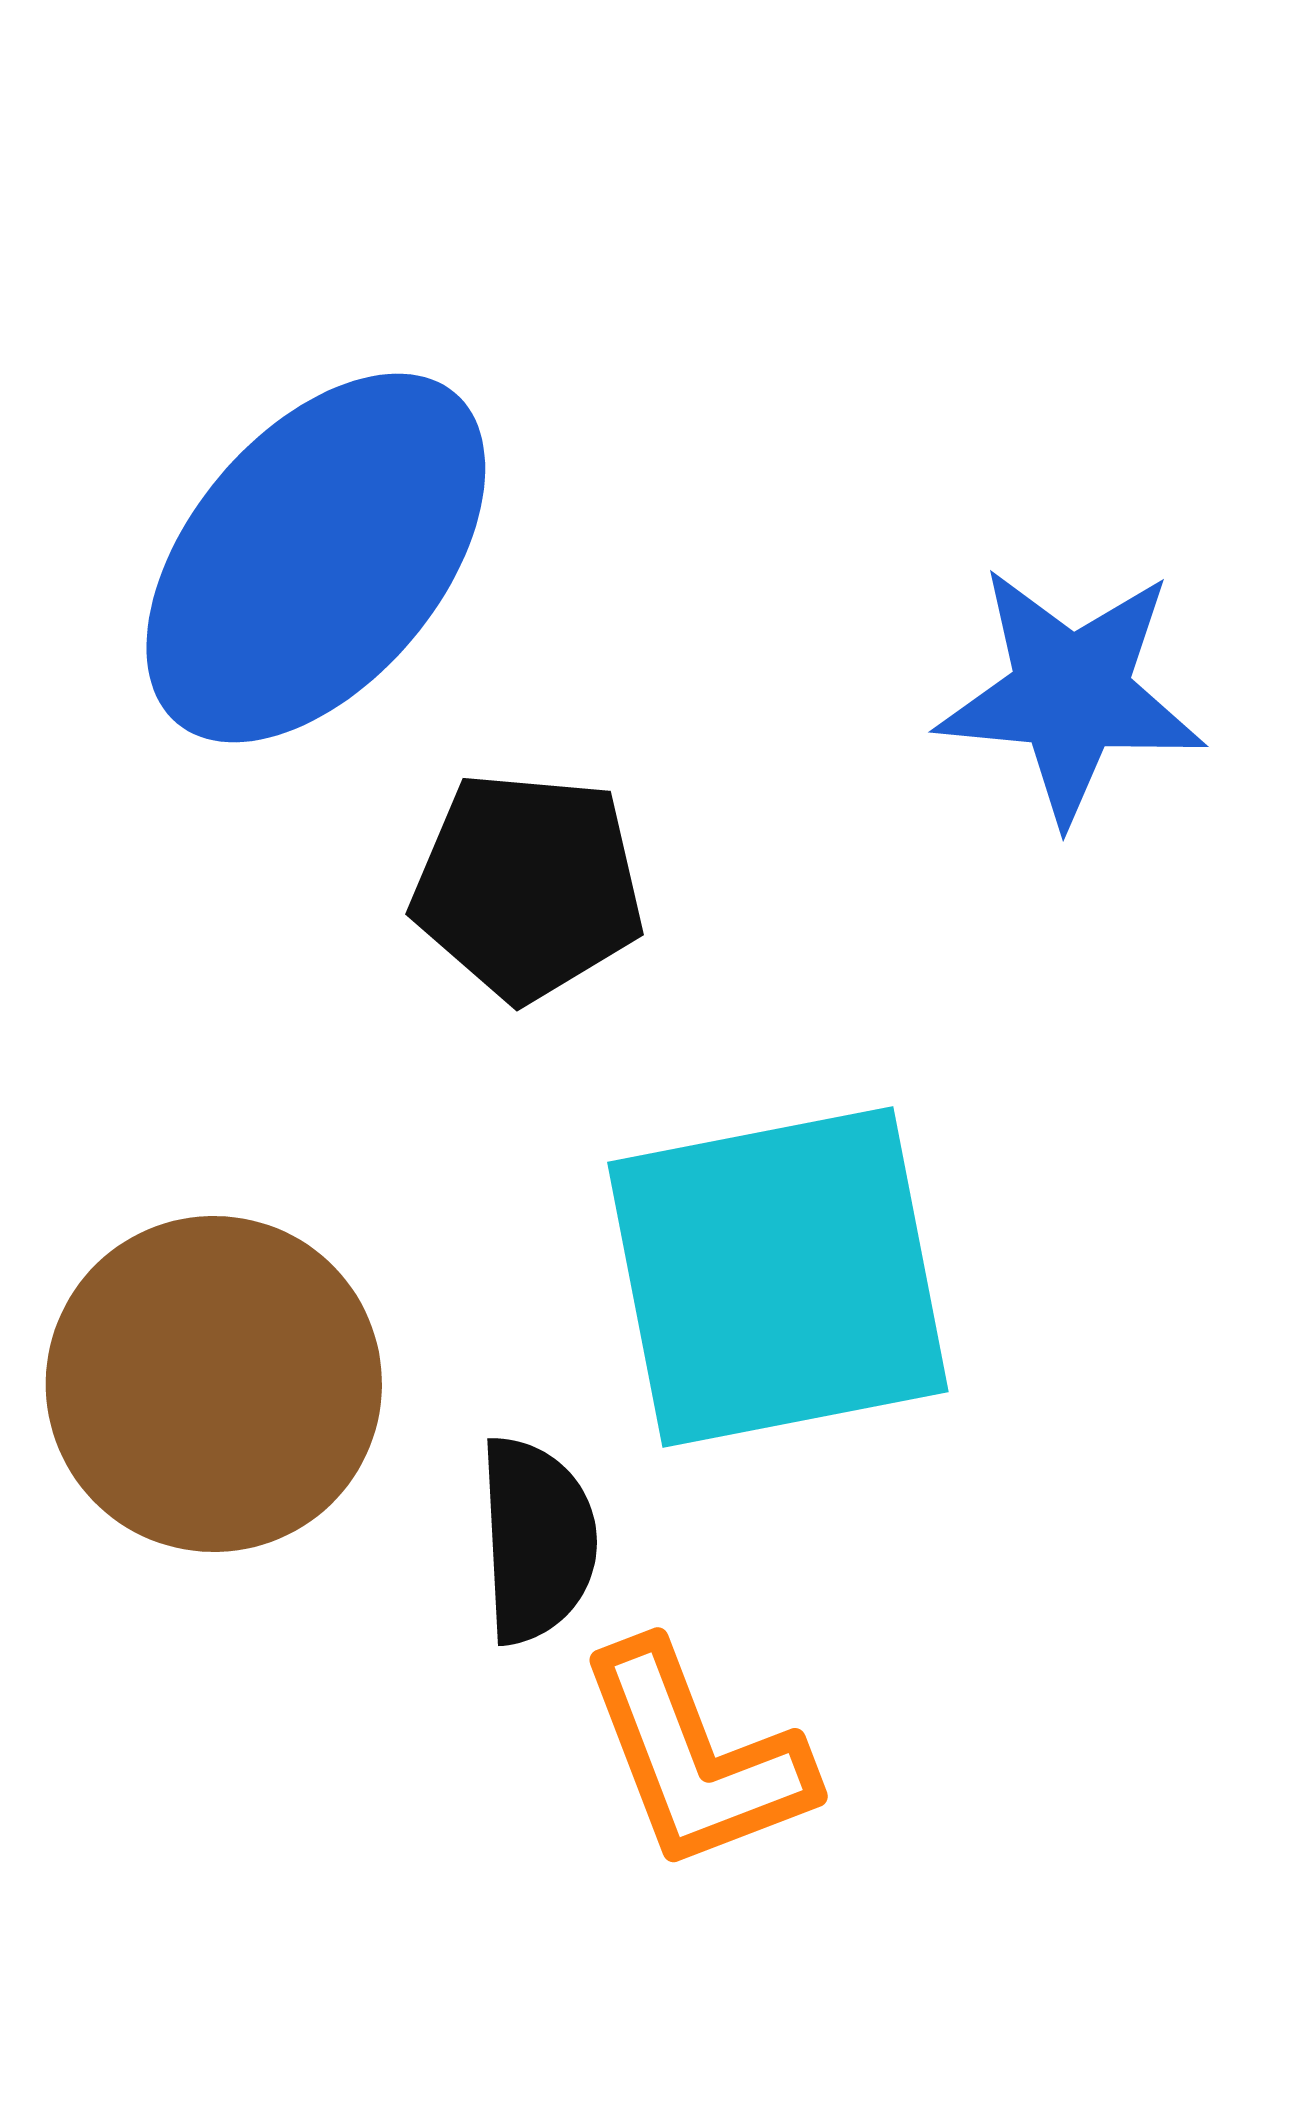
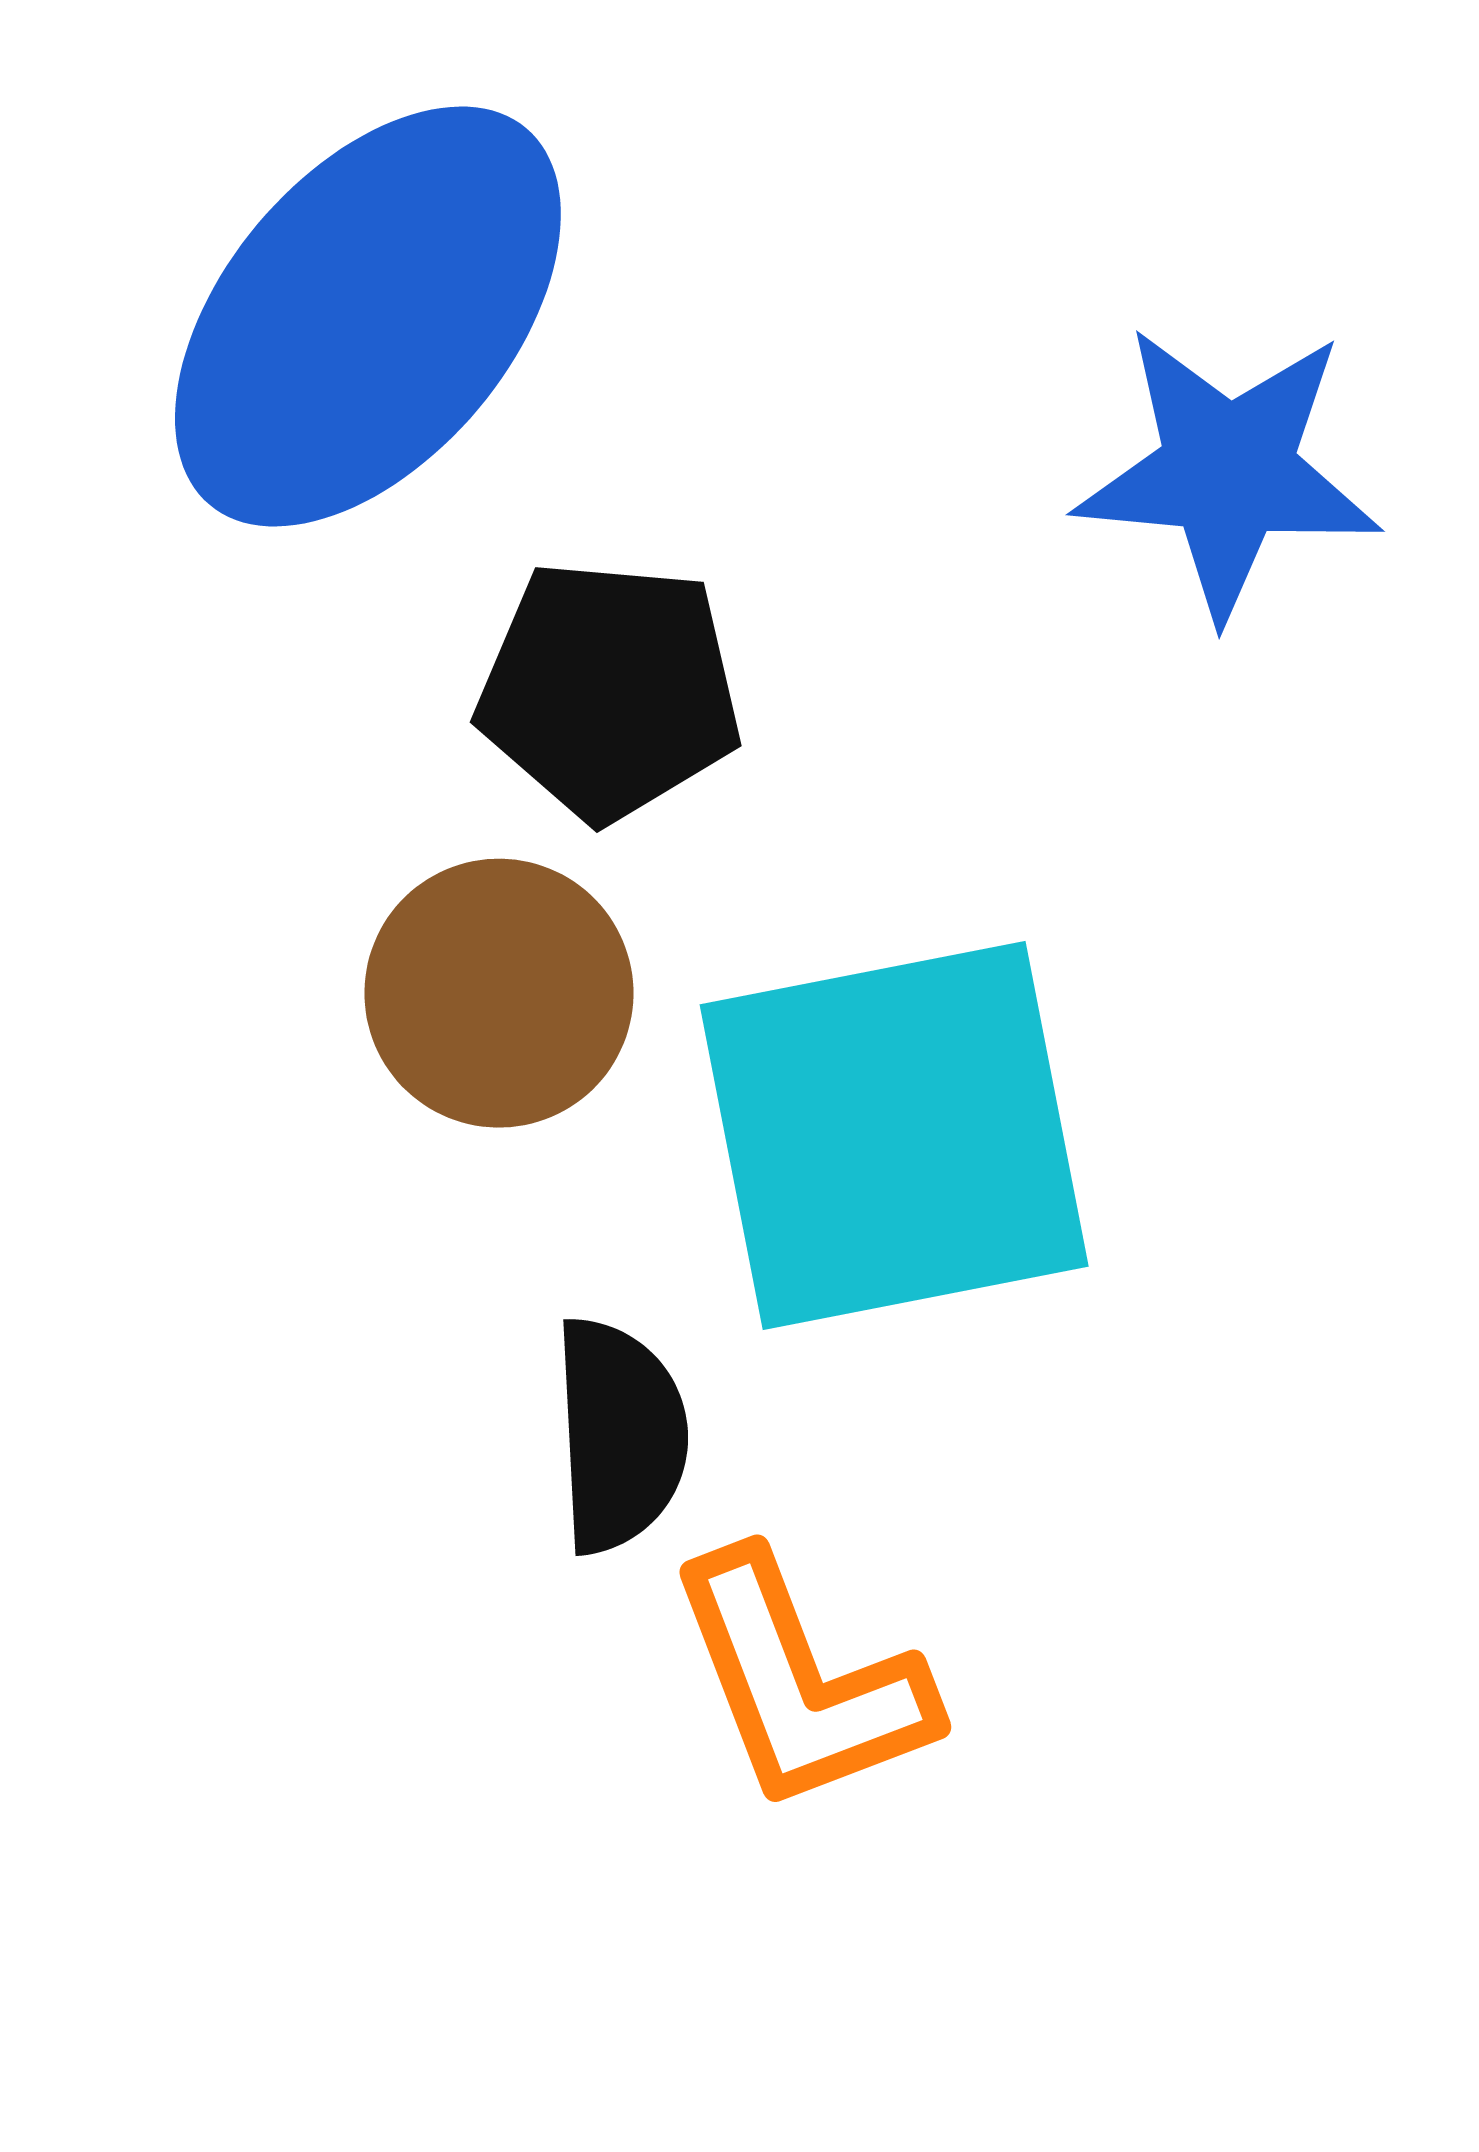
brown circle: (214, 1384) -> (499, 993), moved, size x0.7

